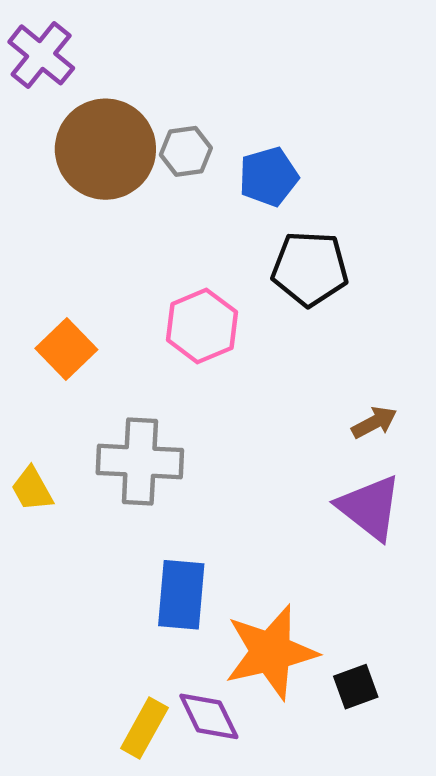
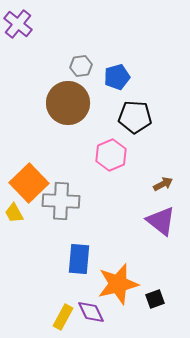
brown circle: (105, 149) -> (68, 103), moved
pink hexagon: (202, 326) -> (111, 155), moved
orange square: (66, 349) -> (29, 183), moved, size x1.5

